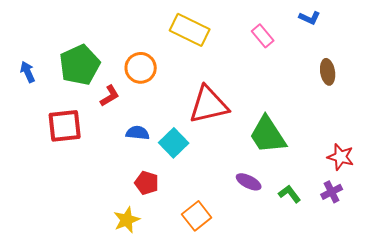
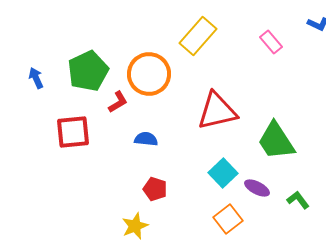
yellow rectangle: (190, 30) -> (198, 36), turned -75
orange circle: (141, 68) -> (149, 74), size x1.4
cyan square: (174, 143) -> (223, 173), moved
orange square: (197, 216) -> (228, 219), moved

